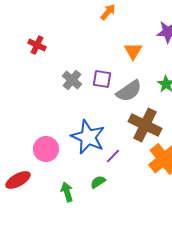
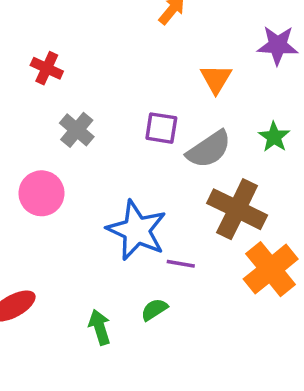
gray cross: (72, 80) -> (77, 130), moved
pink circle: (46, 149) -> (41, 193), moved
purple line: (113, 156) -> (181, 264), turned 56

